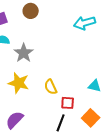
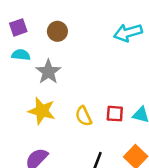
brown circle: (31, 11) -> (57, 31), moved
red square: (68, 103) -> (115, 114), moved

